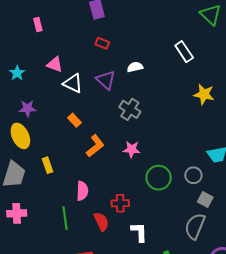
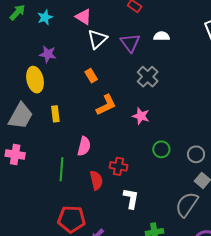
white triangle: (73, 83) -> (97, 39), turned 40
green circle: (159, 178) -> (161, 149), size x0.7

